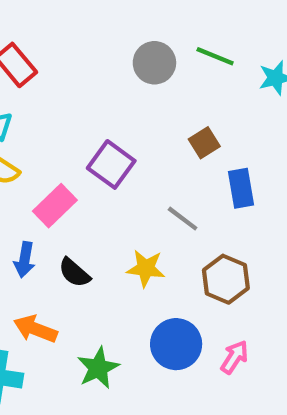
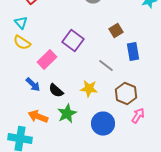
blue arrow: (25, 260) -> (33, 85), turned -56
pink arrow: (235, 357) -> (138, 116), moved
green star: (98, 368) -> (67, 114), moved

